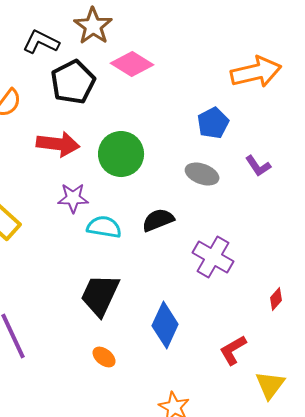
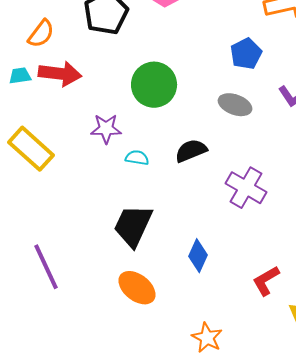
red arrow: (58, 144) -> (60, 74), moved
cyan semicircle: (104, 227) -> (137, 158), size x0.7
blue diamond: (165, 325) -> (198, 256), size x0.7
orange ellipse: (104, 357) -> (137, 288), size x1.6

